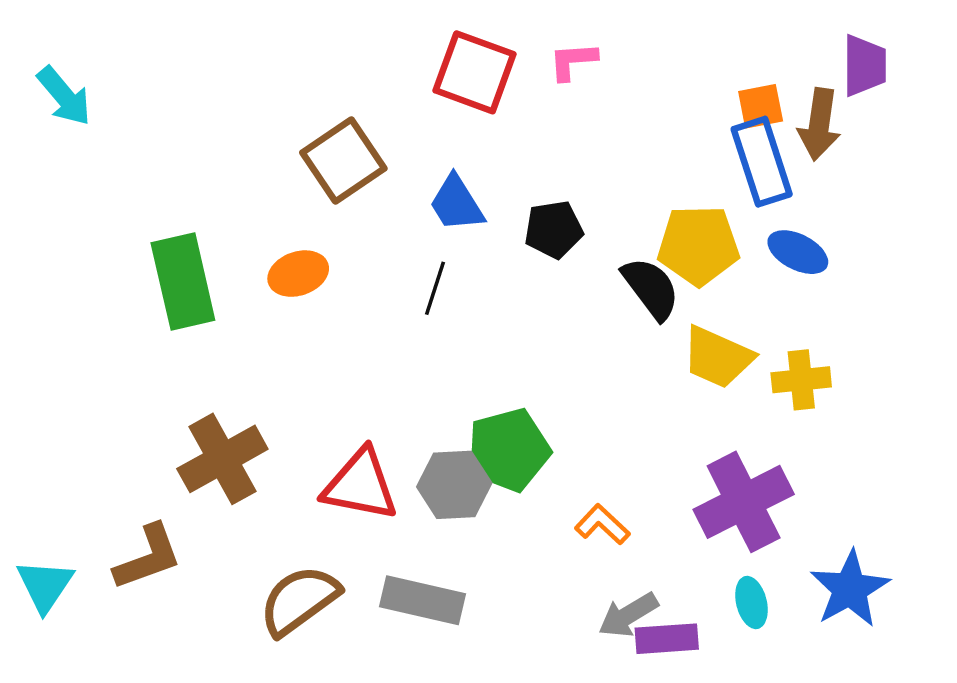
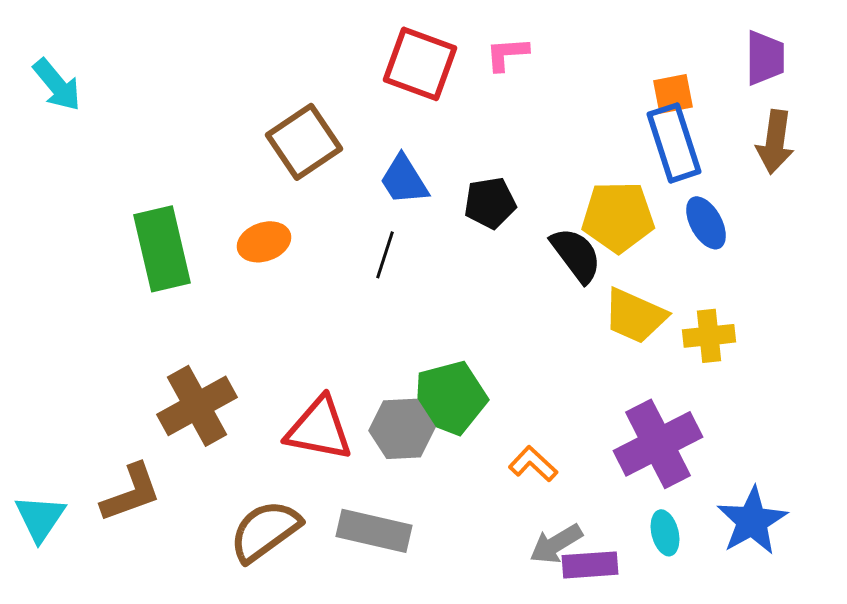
brown arrow: (819, 124) -> (775, 142), moved
blue ellipse: (798, 252) -> (706, 223), turned 34

